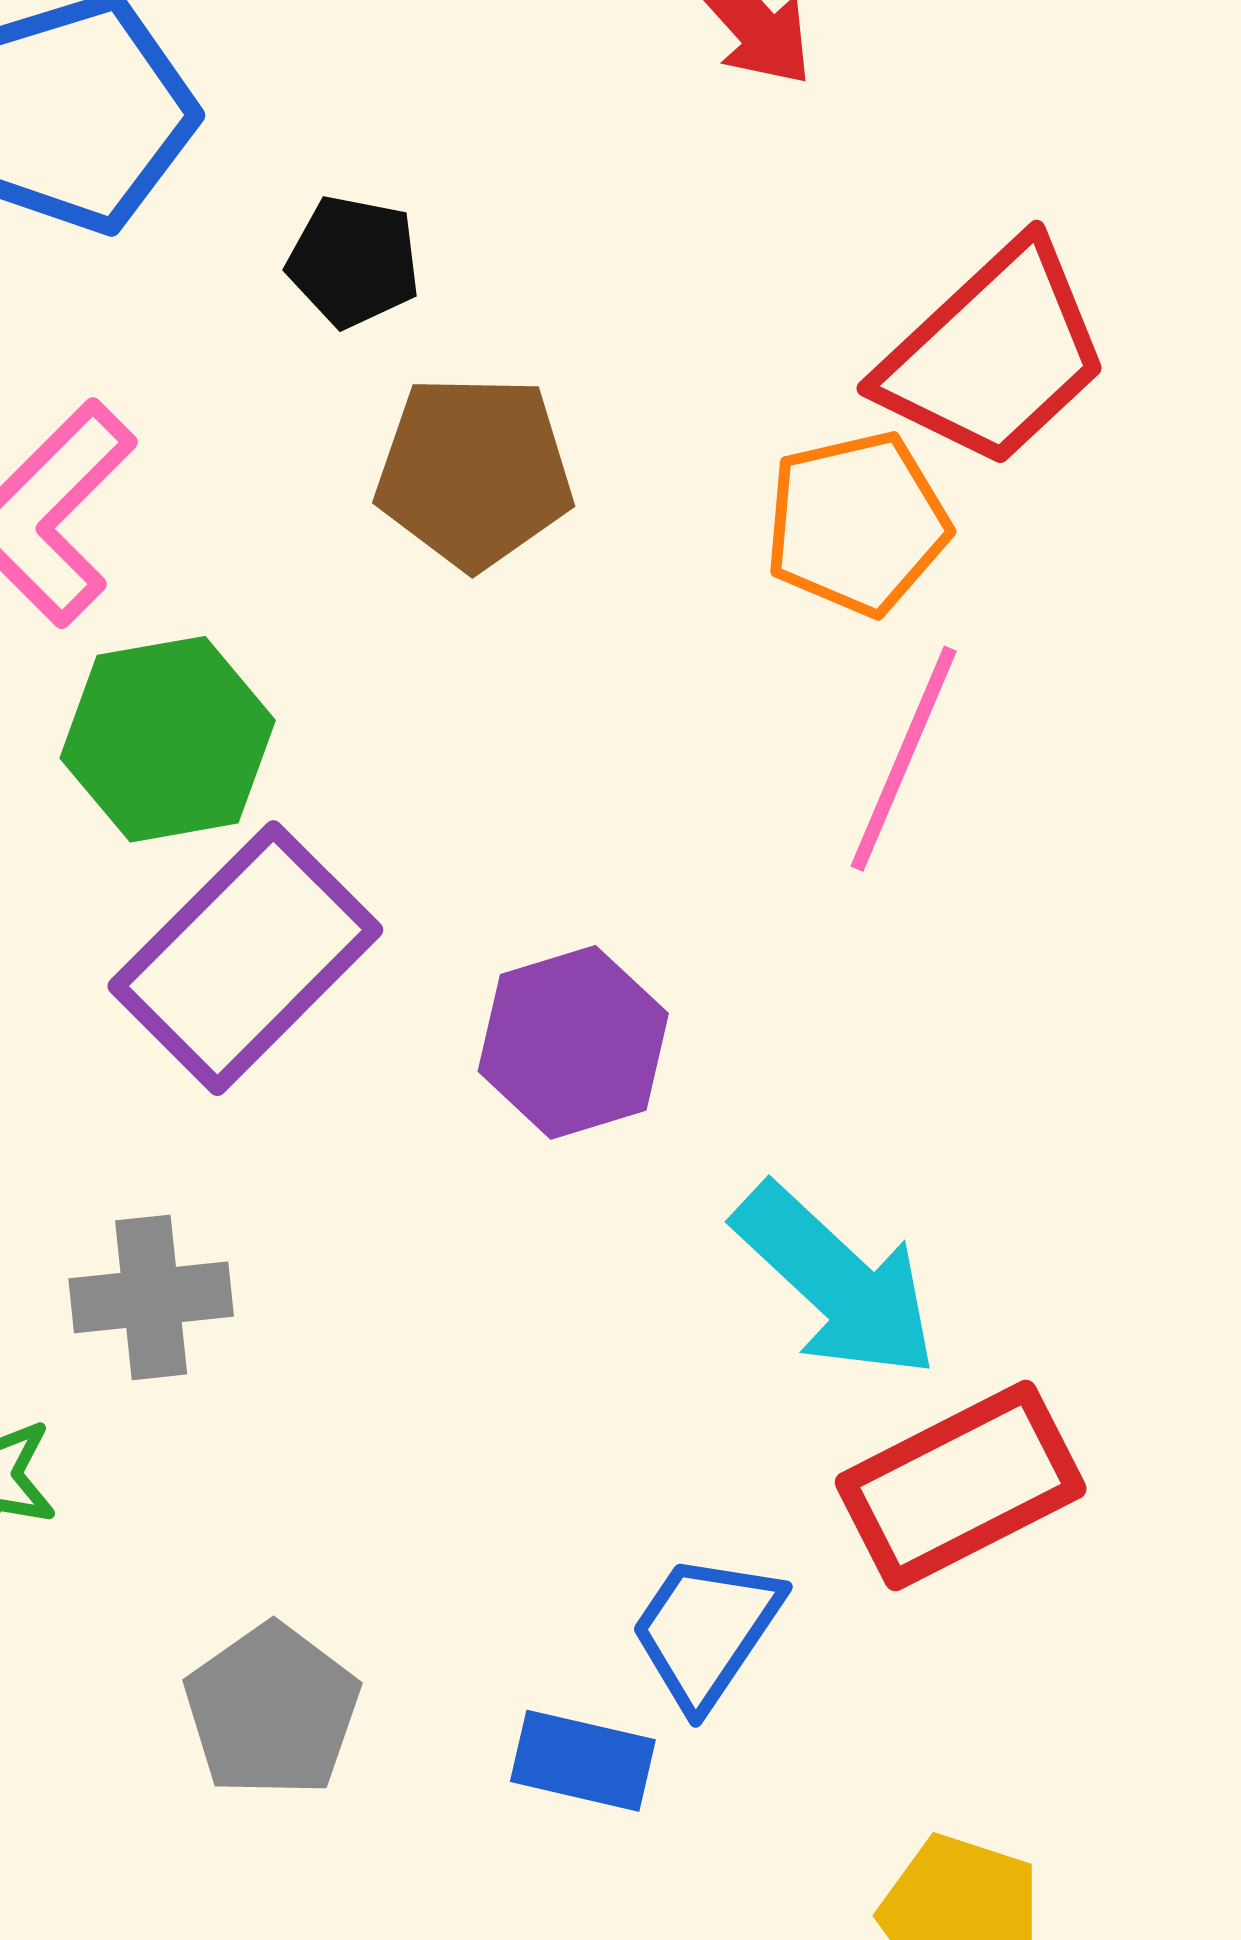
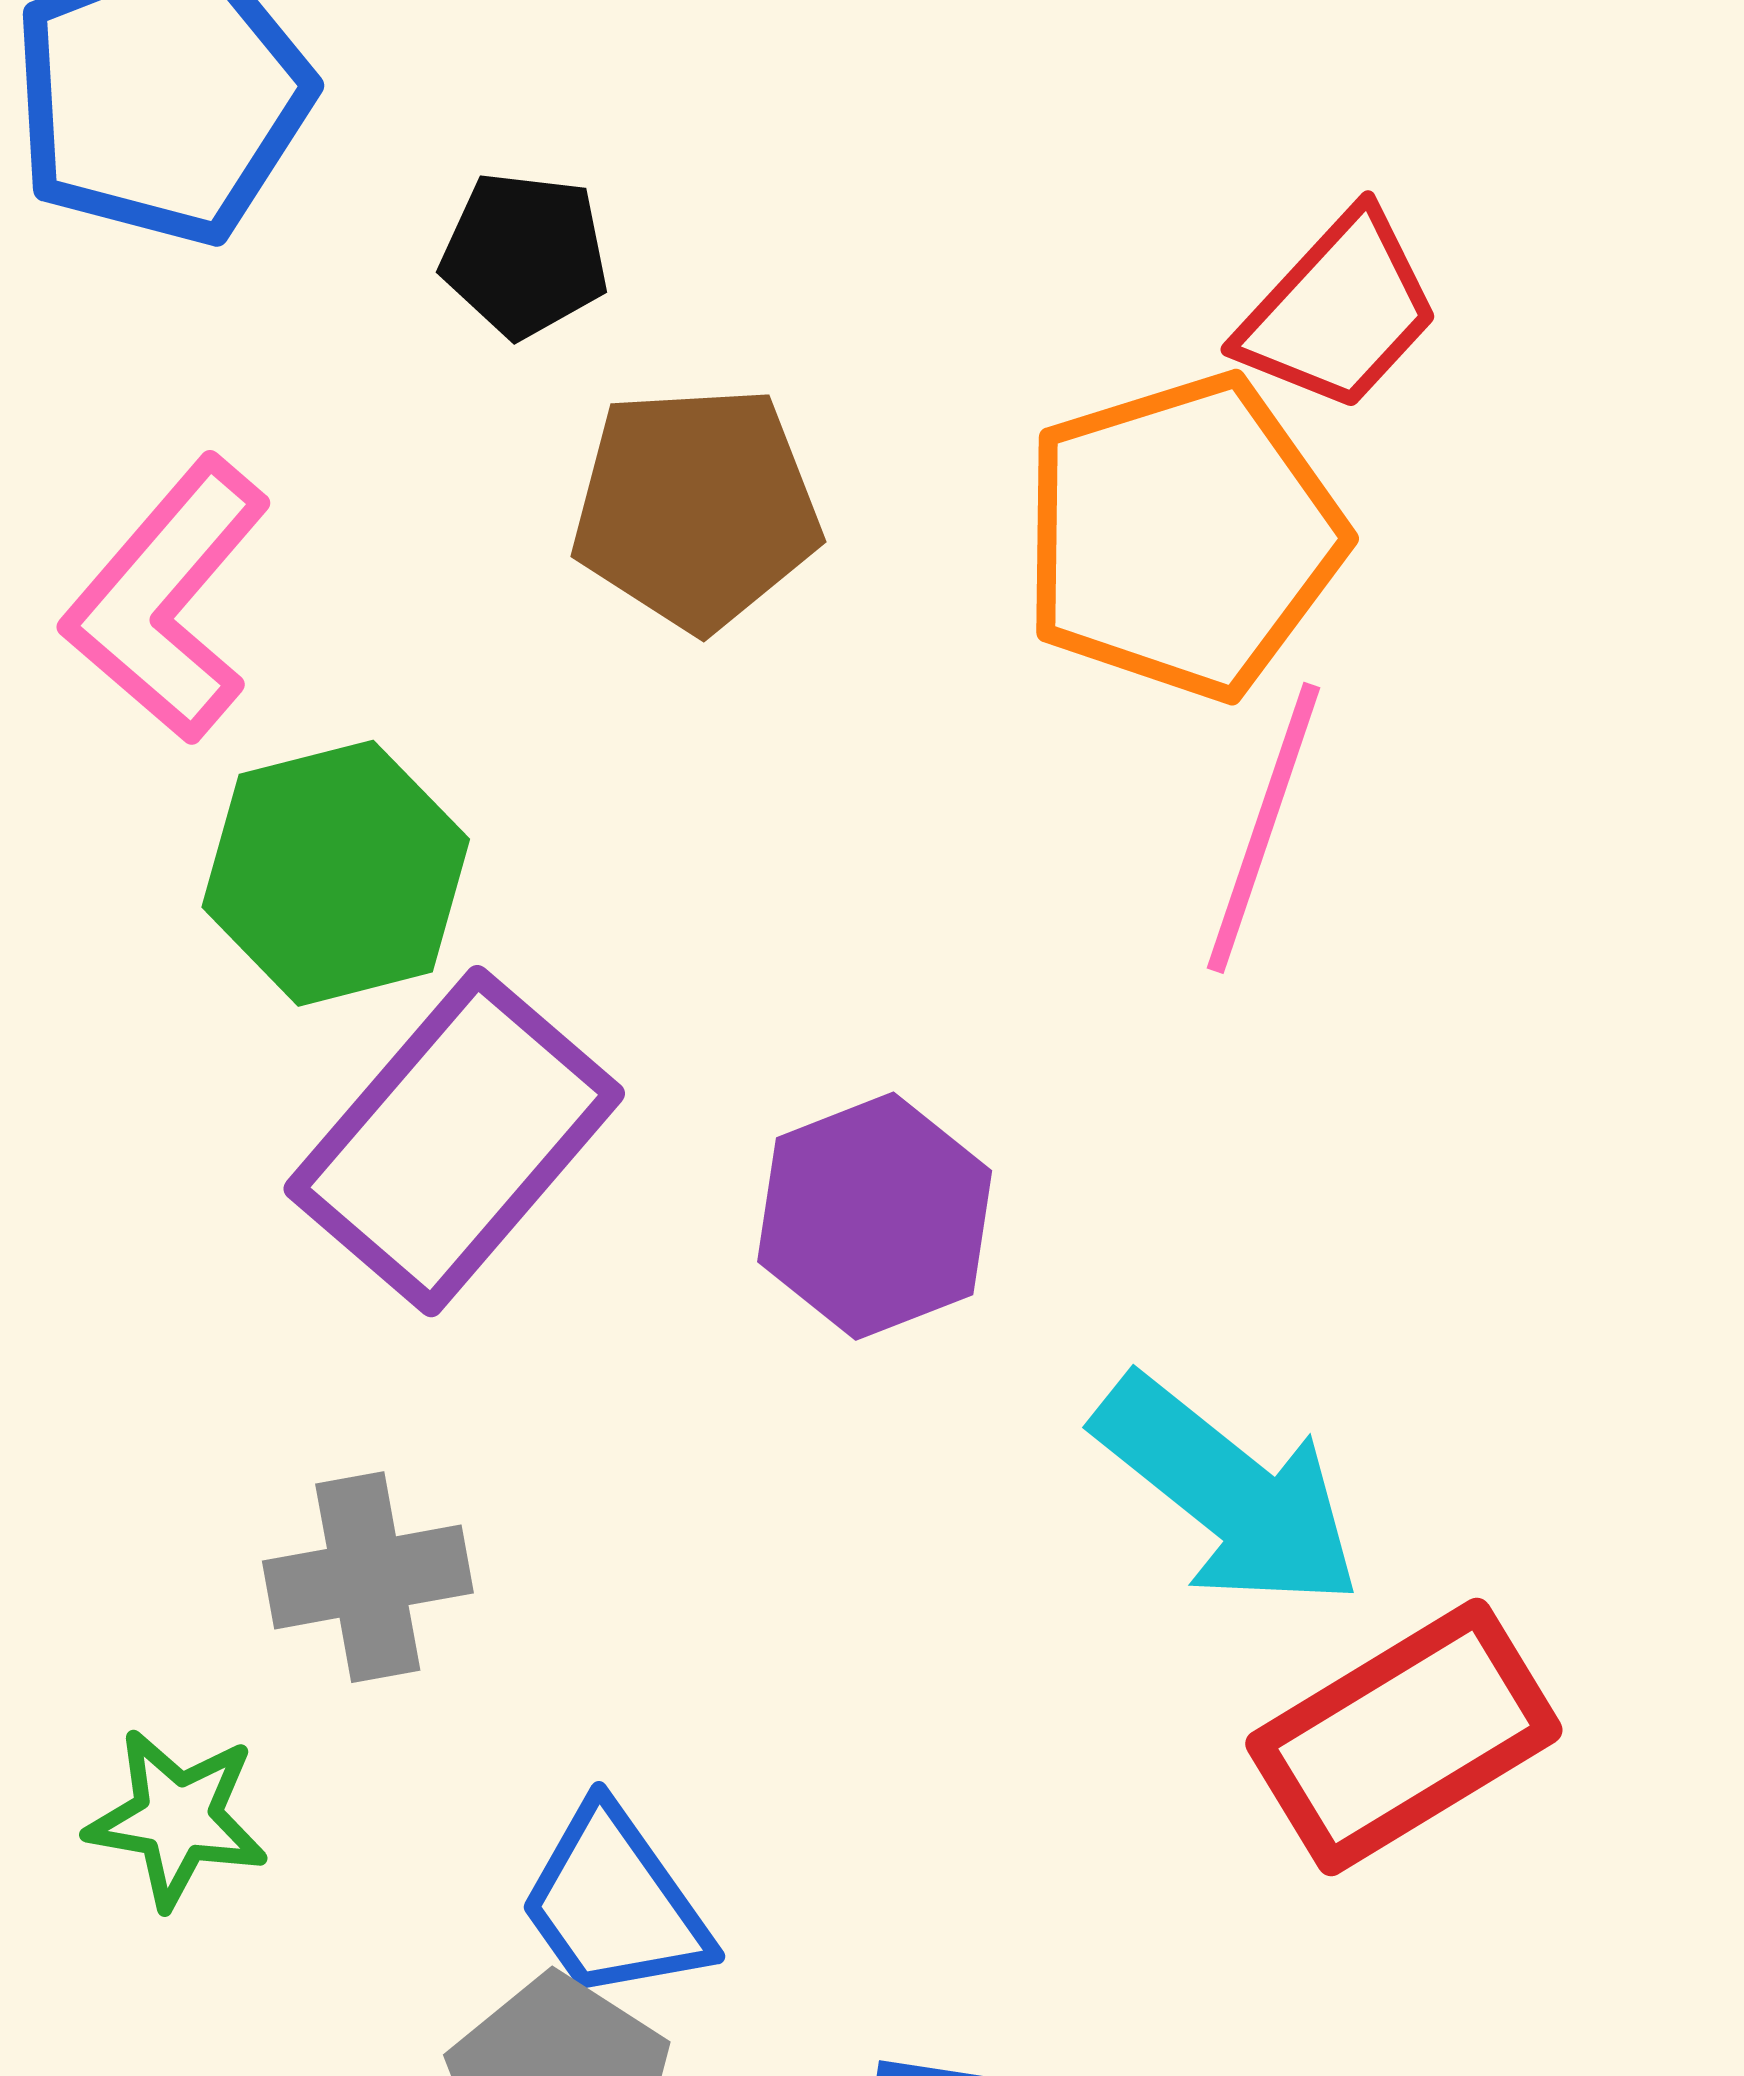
red trapezoid: (994, 355) -> (1339, 311), size x0.7
orange pentagon: (857, 523) -> (1182, 536), size x1.4
blue trapezoid: (706, 1630) -> (614, 1904), moved, turned -65

